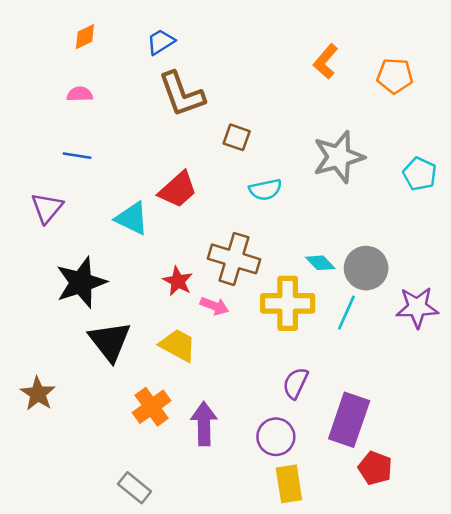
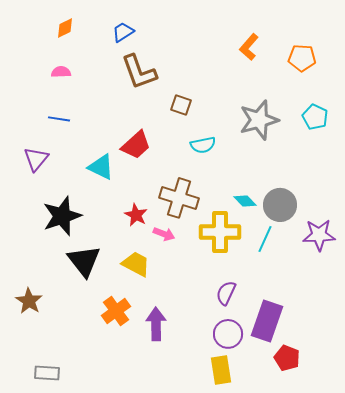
cyan pentagon: (420, 174) -> (315, 117), moved
purple circle: (276, 437) -> (228, 334), moved
gray rectangle: (135, 488) -> (47, 373), moved, turned -35

